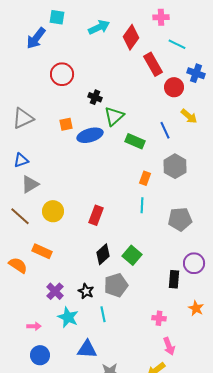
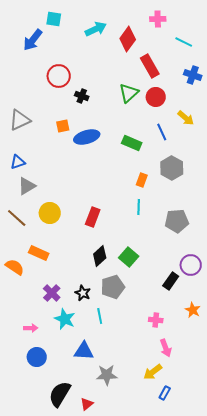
cyan line: (177, 44) -> (184, 42), moved
red circle: (174, 87) -> (156, 97), moved
black cross: (95, 97) -> (82, 96), moved
green triangle: (114, 116) -> (129, 93), moved
black rectangle: (174, 279) -> (171, 281), turned 30

